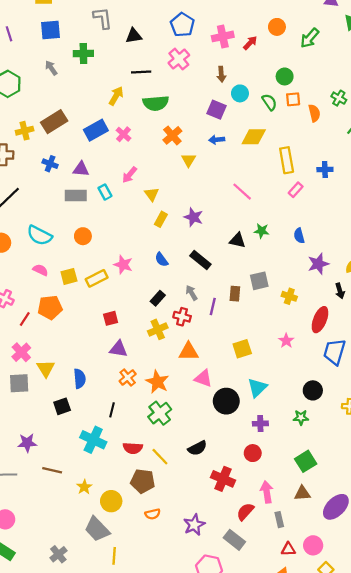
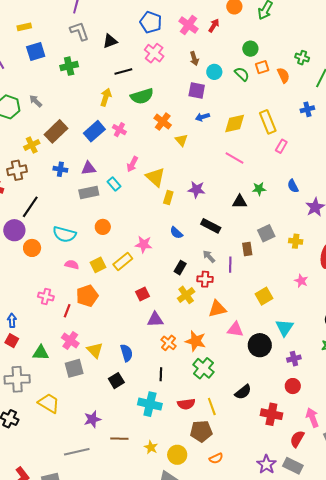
pink cross: (223, 36) -> (189, 25), turned -30
gray arrow: (51, 68) -> (36, 101), moved
yellow diamond: (254, 137) -> (235, 124), moved
blue cross: (325, 170) -> (307, 109), moved
yellow triangle: (152, 194) -> (155, 177), size x1.5
yellow line: (160, 457) -> (212, 406), turned 36
purple star: (194, 525) -> (266, 464), moved

